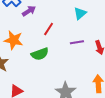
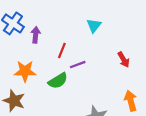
purple arrow: (29, 11) -> (36, 35), turned -40
purple line: (77, 42) -> (78, 65), moved

